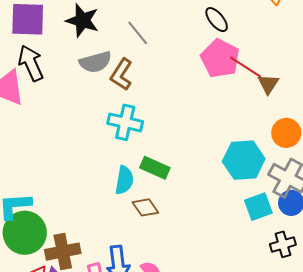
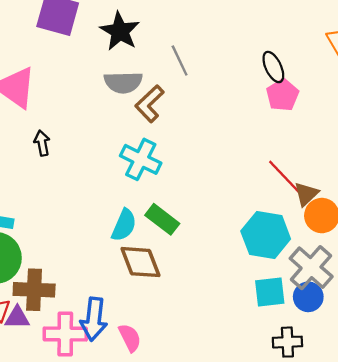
pink pentagon: (220, 58) -> (282, 95), moved, size x0.7
black arrow: (31, 63) -> (42, 143), moved, size x0.6
red line: (246, 67) -> (284, 177), moved
brown triangle: (268, 84) -> (306, 194), moved
brown diamond: (145, 207) -> (140, 262), size x1.4

